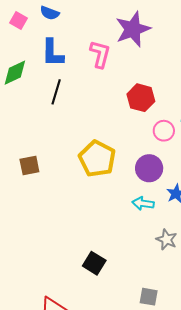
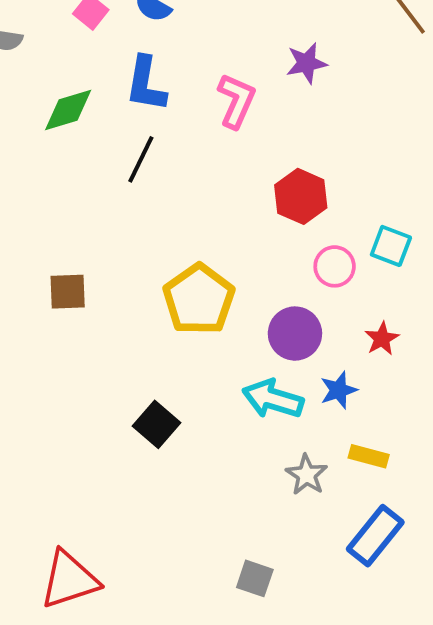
purple star: (133, 29) -> (306, 63), size x0.6
cyan arrow: (143, 203) -> (273, 399), size x1.4
black square: (94, 263) -> (156, 424), moved

